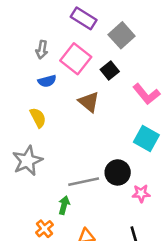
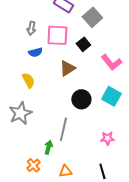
pink square: (76, 59) -> (57, 35), turned -35
brown triangle: (89, 102) -> (67, 68), turned 48
black circle: (118, 172) -> (81, 99), moved
gray line: (84, 182) -> (63, 129), turned -65

